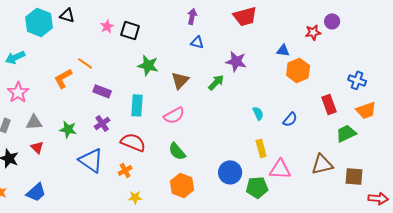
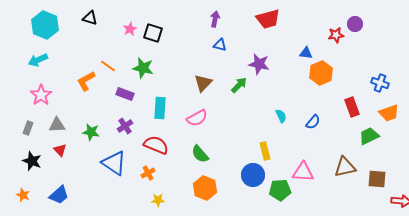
cyan hexagon: (39, 22) -> (45, 25), moved
green star: (148, 65) -> (143, 68), moved
yellow rectangle: (261, 148) -> (265, 151), moved

